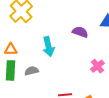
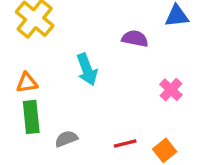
gray semicircle: (32, 71) -> (66, 139), moved

